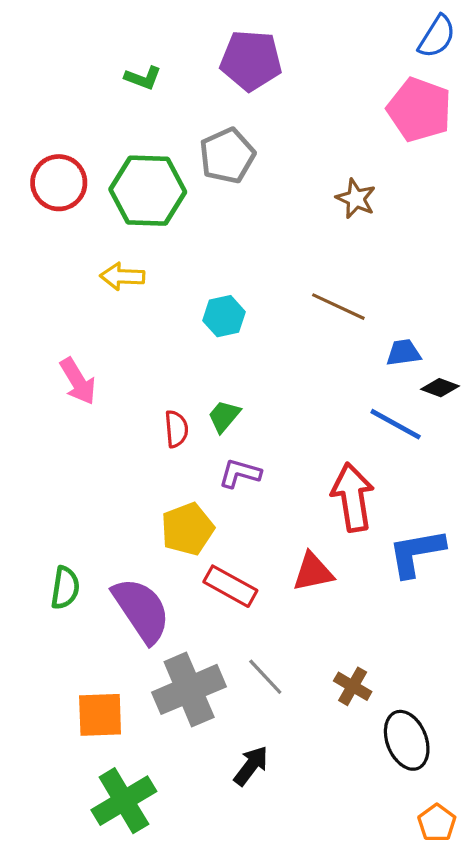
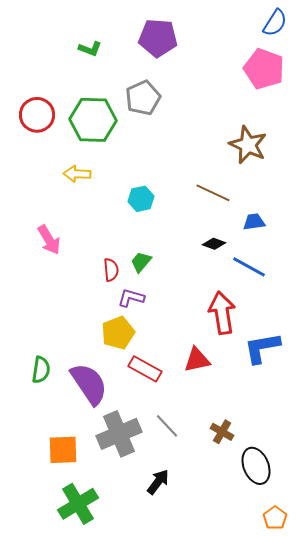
brown star: (356, 199) -> (248, 145), moved, size x1.5
black diamond: (440, 388) -> (214, 244), moved
purple L-shape: (240, 473) -> (131, 298), moved

